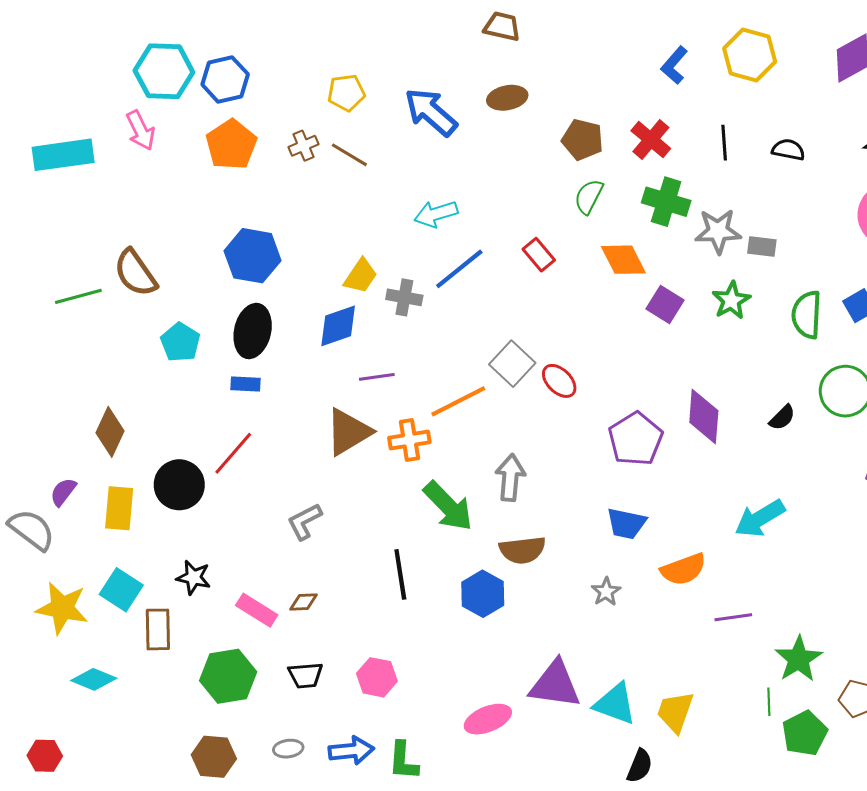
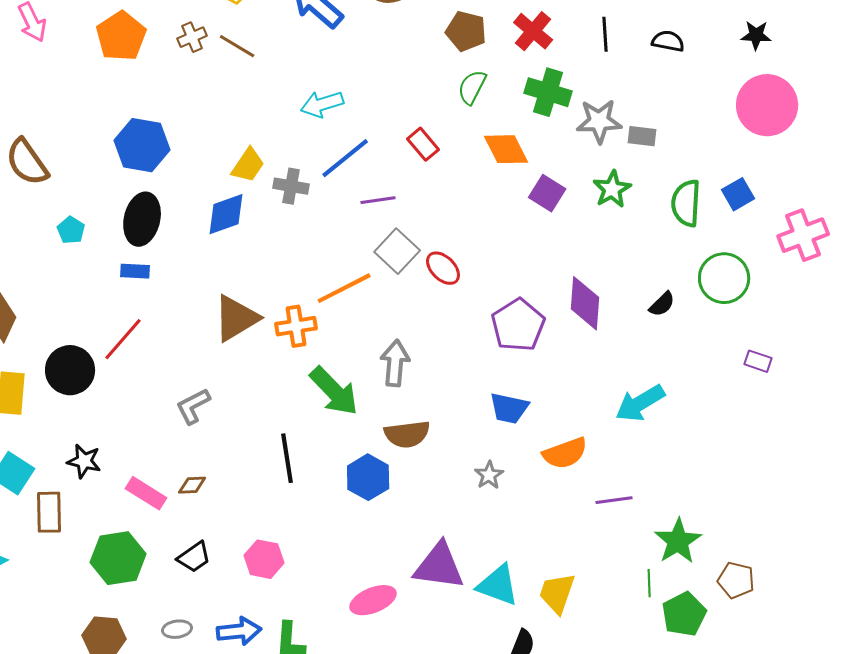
cyan pentagon: (180, 342) -> (71, 230), size x0.7
purple line: (377, 377) -> (378, 200), moved
black trapezoid: (306, 675) -> (194, 557), turned -30

